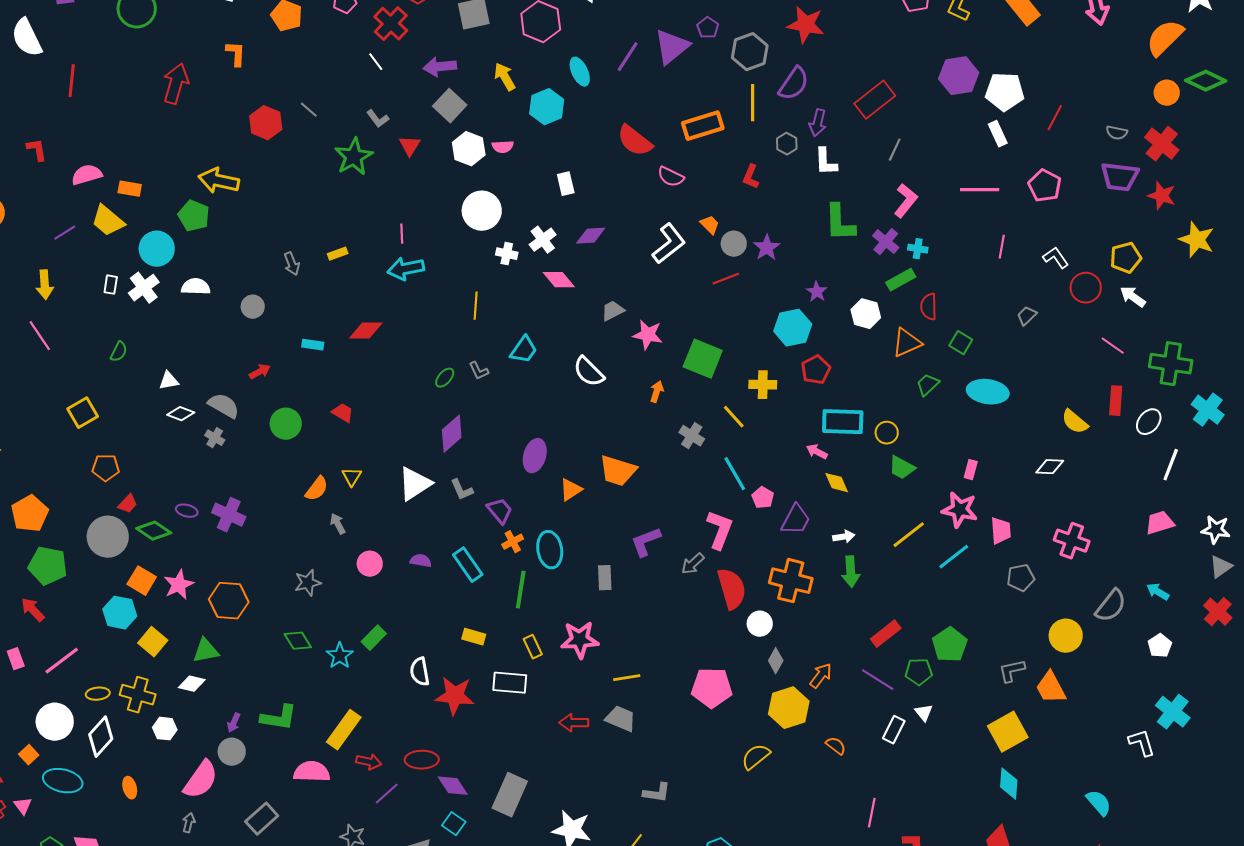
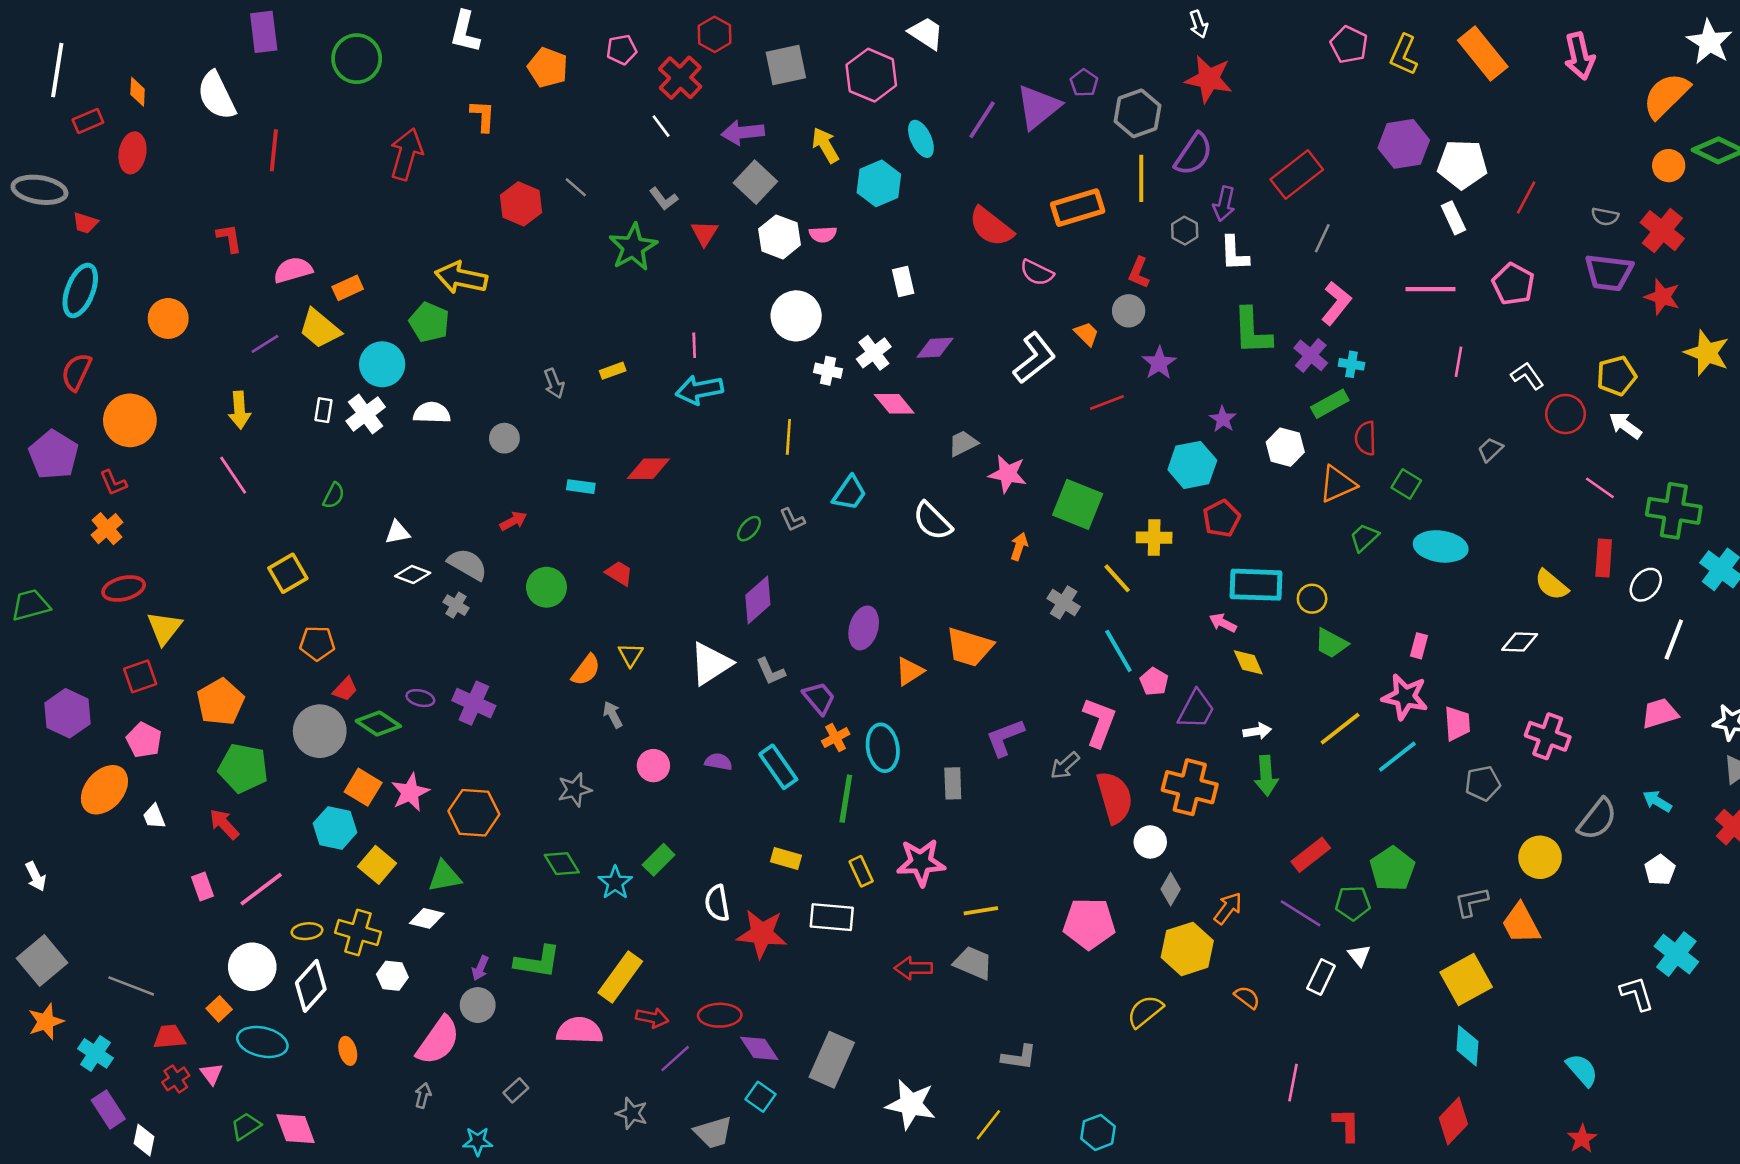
orange rectangle: (130, 189) -> (348, 288), turned -35
gray circle: (734, 244) -> (1129, 311), moved
gray rectangle: (262, 819) -> (516, 1090), size x0.6

